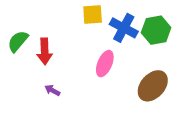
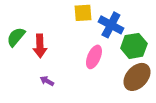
green hexagon: (156, 30) -> (134, 46), moved

